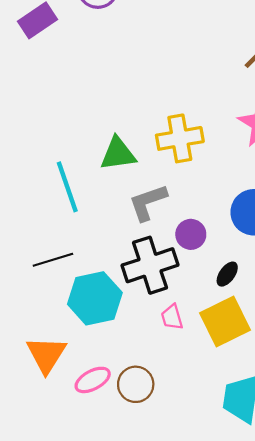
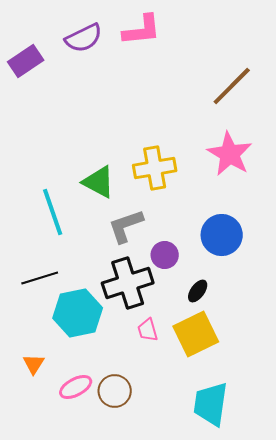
green triangle: (118, 154) -> (99, 182), turned 36
orange triangle: (46, 355) -> (34, 364), size x0.6

